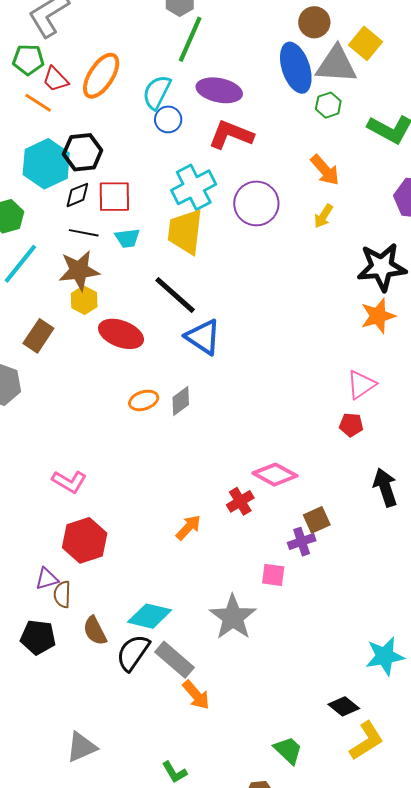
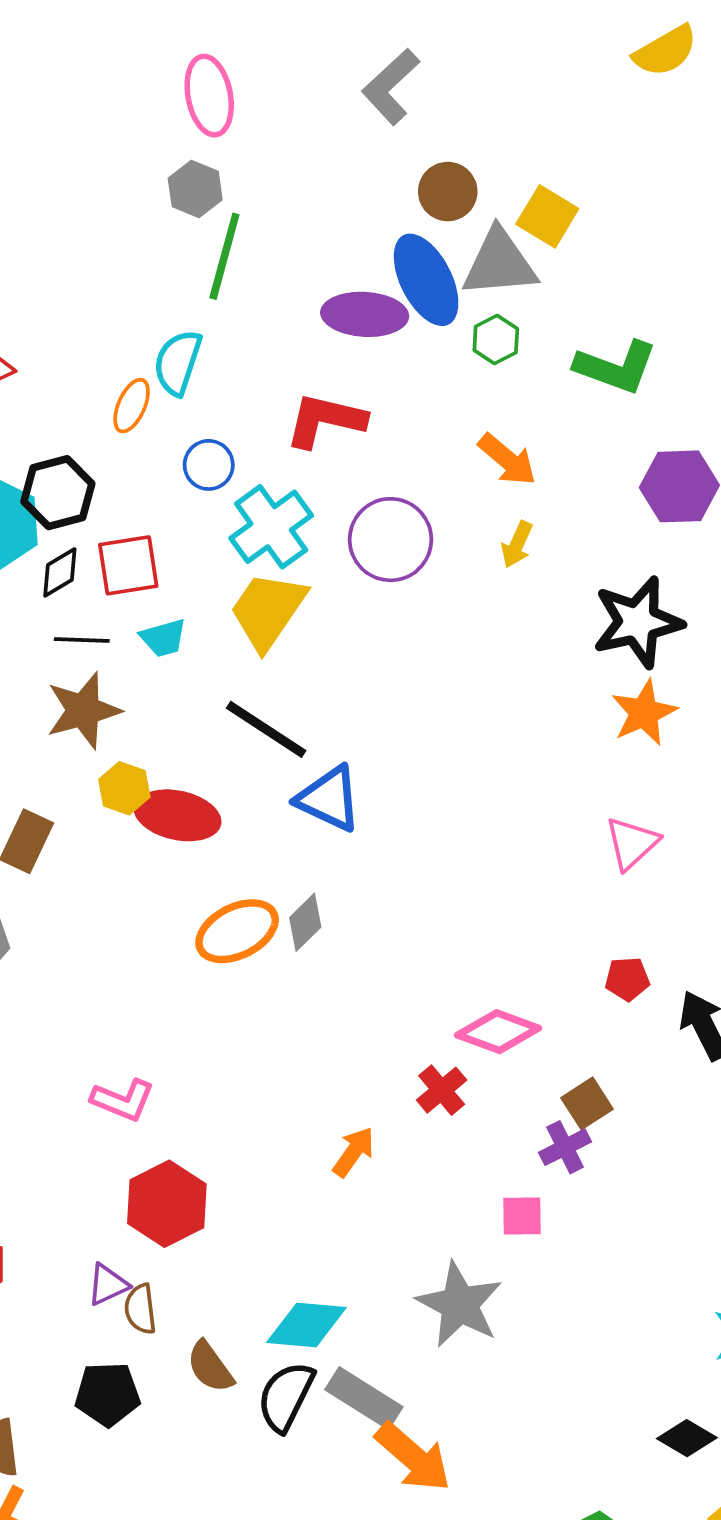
orange ellipse: (101, 76) -> (132, 406), moved, size x0.6
purple ellipse: (219, 90) -> (365, 314), moved
blue circle: (168, 119) -> (209, 465), moved
yellow trapezoid: (185, 232) -> (268, 610), turned 36
yellow hexagon: (84, 300) -> (124, 788), moved
orange ellipse: (144, 400) -> (237, 931), size x1.5
red pentagon: (351, 425) -> (627, 979), moved
orange arrow: (196, 695) -> (413, 1457), size x1.4

